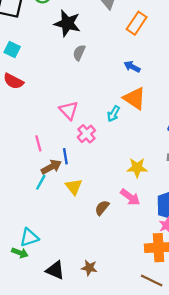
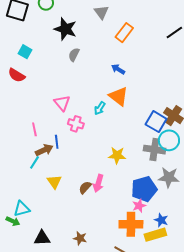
cyan square: (12, 49) -> (25, 52), moved
pink cross: (86, 134) -> (76, 124), turned -35
yellow triangle: (74, 187) -> (54, 182), moved
pink arrow: (130, 197) -> (98, 183), moved, turned 66
brown star: (89, 268) -> (80, 238), moved
black triangle: (55, 270) -> (42, 238), turned -30

